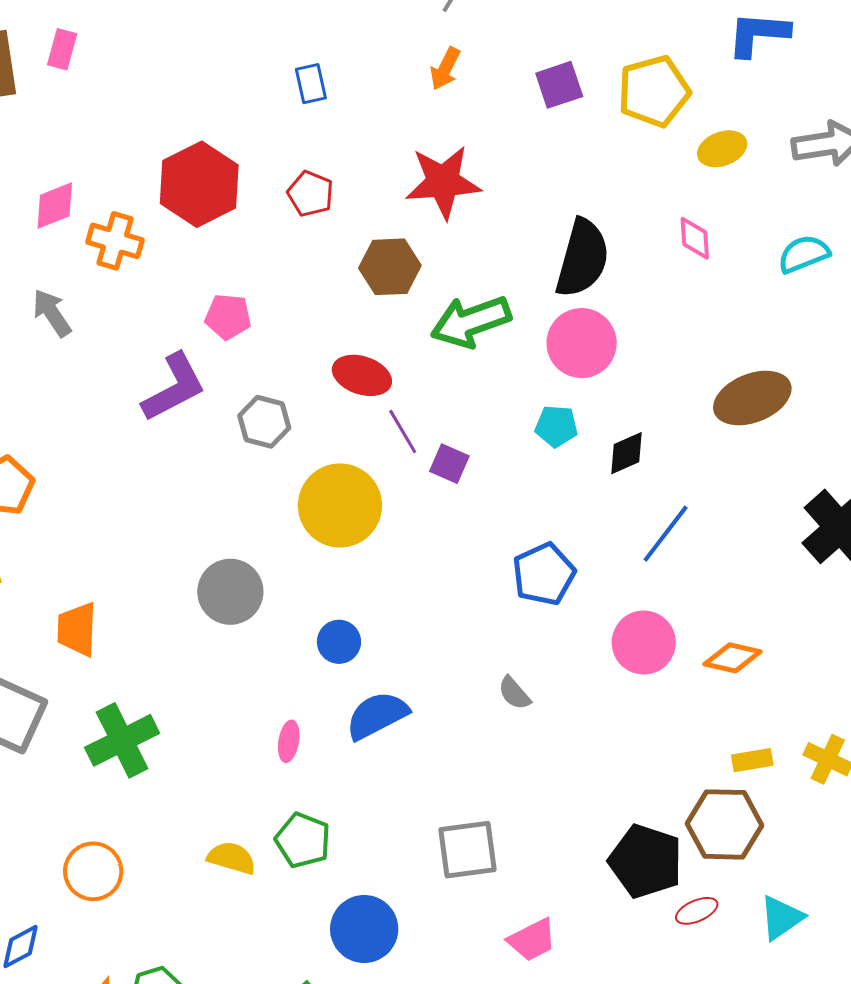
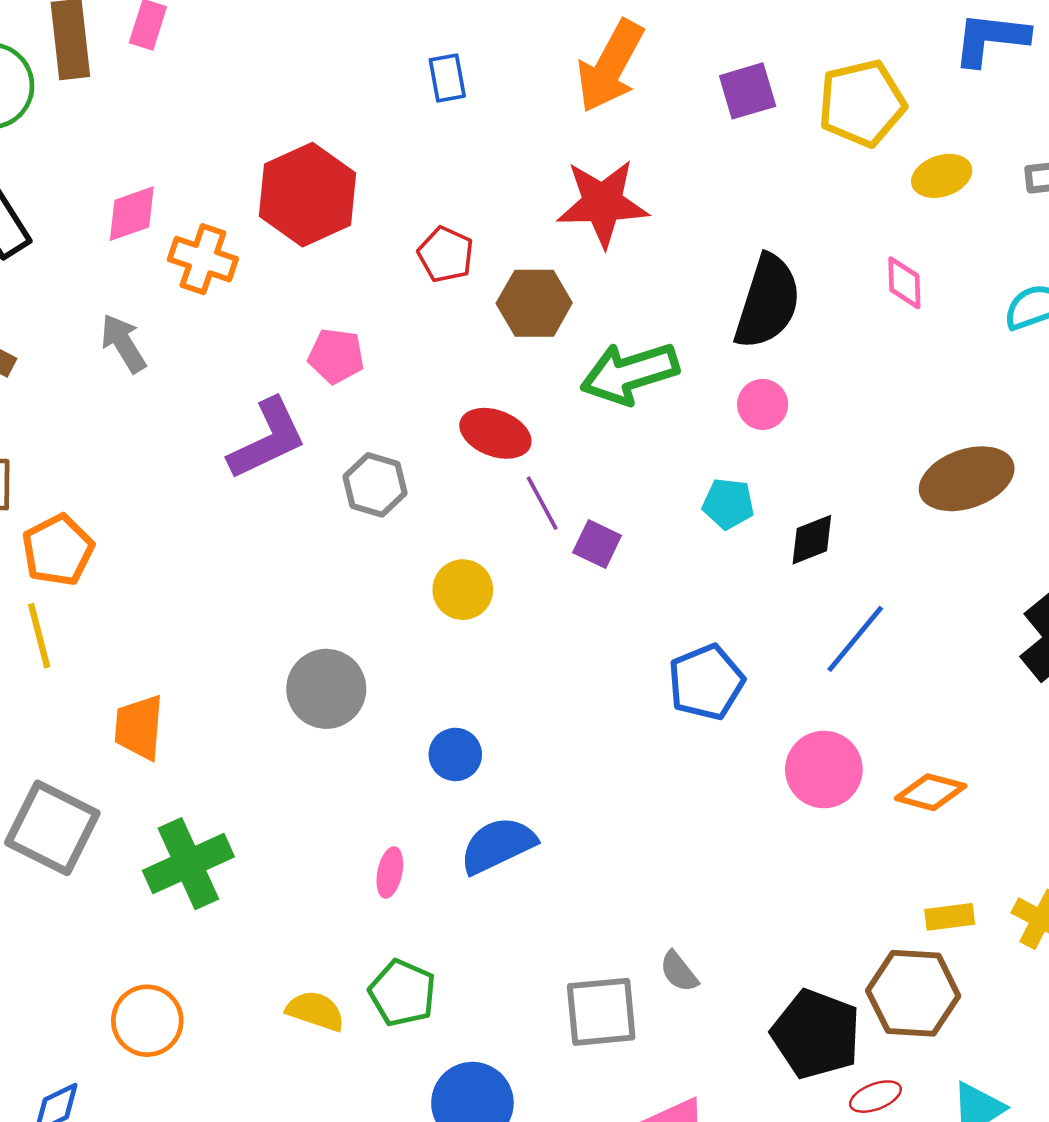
orange arrow: (445, 69) -> (610, 66), size x1.8
red pentagon: (310, 194) -> (446, 254), moved
pink circle: (582, 343) -> (763, 404), size x0.6
yellow circle: (340, 505) -> (463, 590), size x0.6
gray semicircle: (514, 693) -> (679, 972), moved

